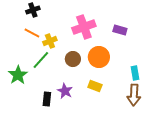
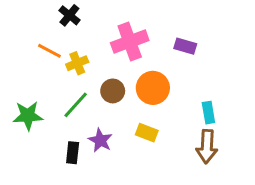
black cross: (33, 10) -> (69, 15), moved, turned -32
green line: (41, 60) -> (76, 105), moved
green star: (18, 75) -> (28, 116), turned 30

